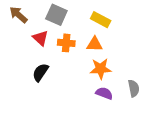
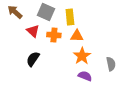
yellow rectangle: (101, 20) -> (70, 17), moved, turned 56
orange star: (101, 69) -> (82, 56), turned -30
gray semicircle: (134, 88) -> (111, 64), moved

